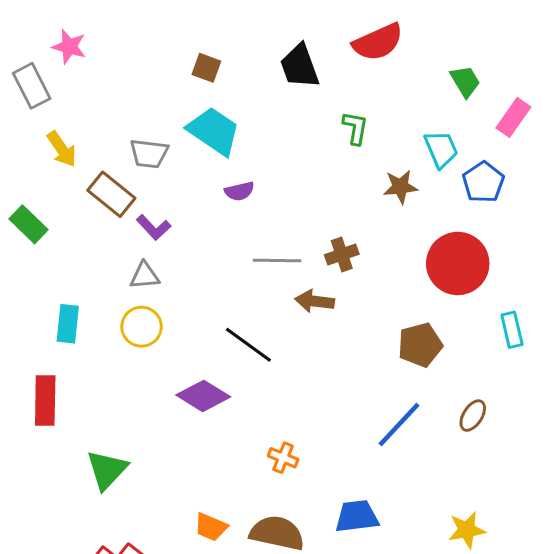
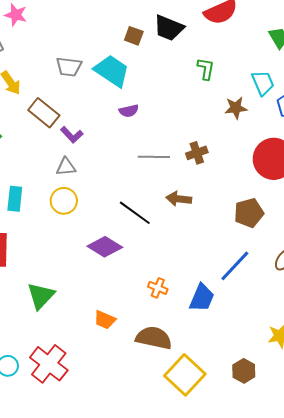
black trapezoid: (300, 66) -> (169, 28), turned -48
brown square: (206, 68) -> (134, 36), moved
gray trapezoid: (149, 154) -> (69, 67), moved
brown arrow: (315, 301) -> (179, 199), moved
blue trapezoid: (357, 516) -> (202, 298), moved, turned 120
orange trapezoid: (211, 527) -> (105, 320), moved

